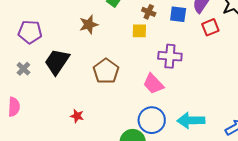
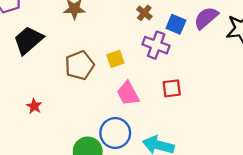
red square: (210, 27) -> (172, 88), moved
yellow square: (139, 31) -> (115, 59), moved, turned -35
purple cross: (170, 56) -> (156, 45), moved

